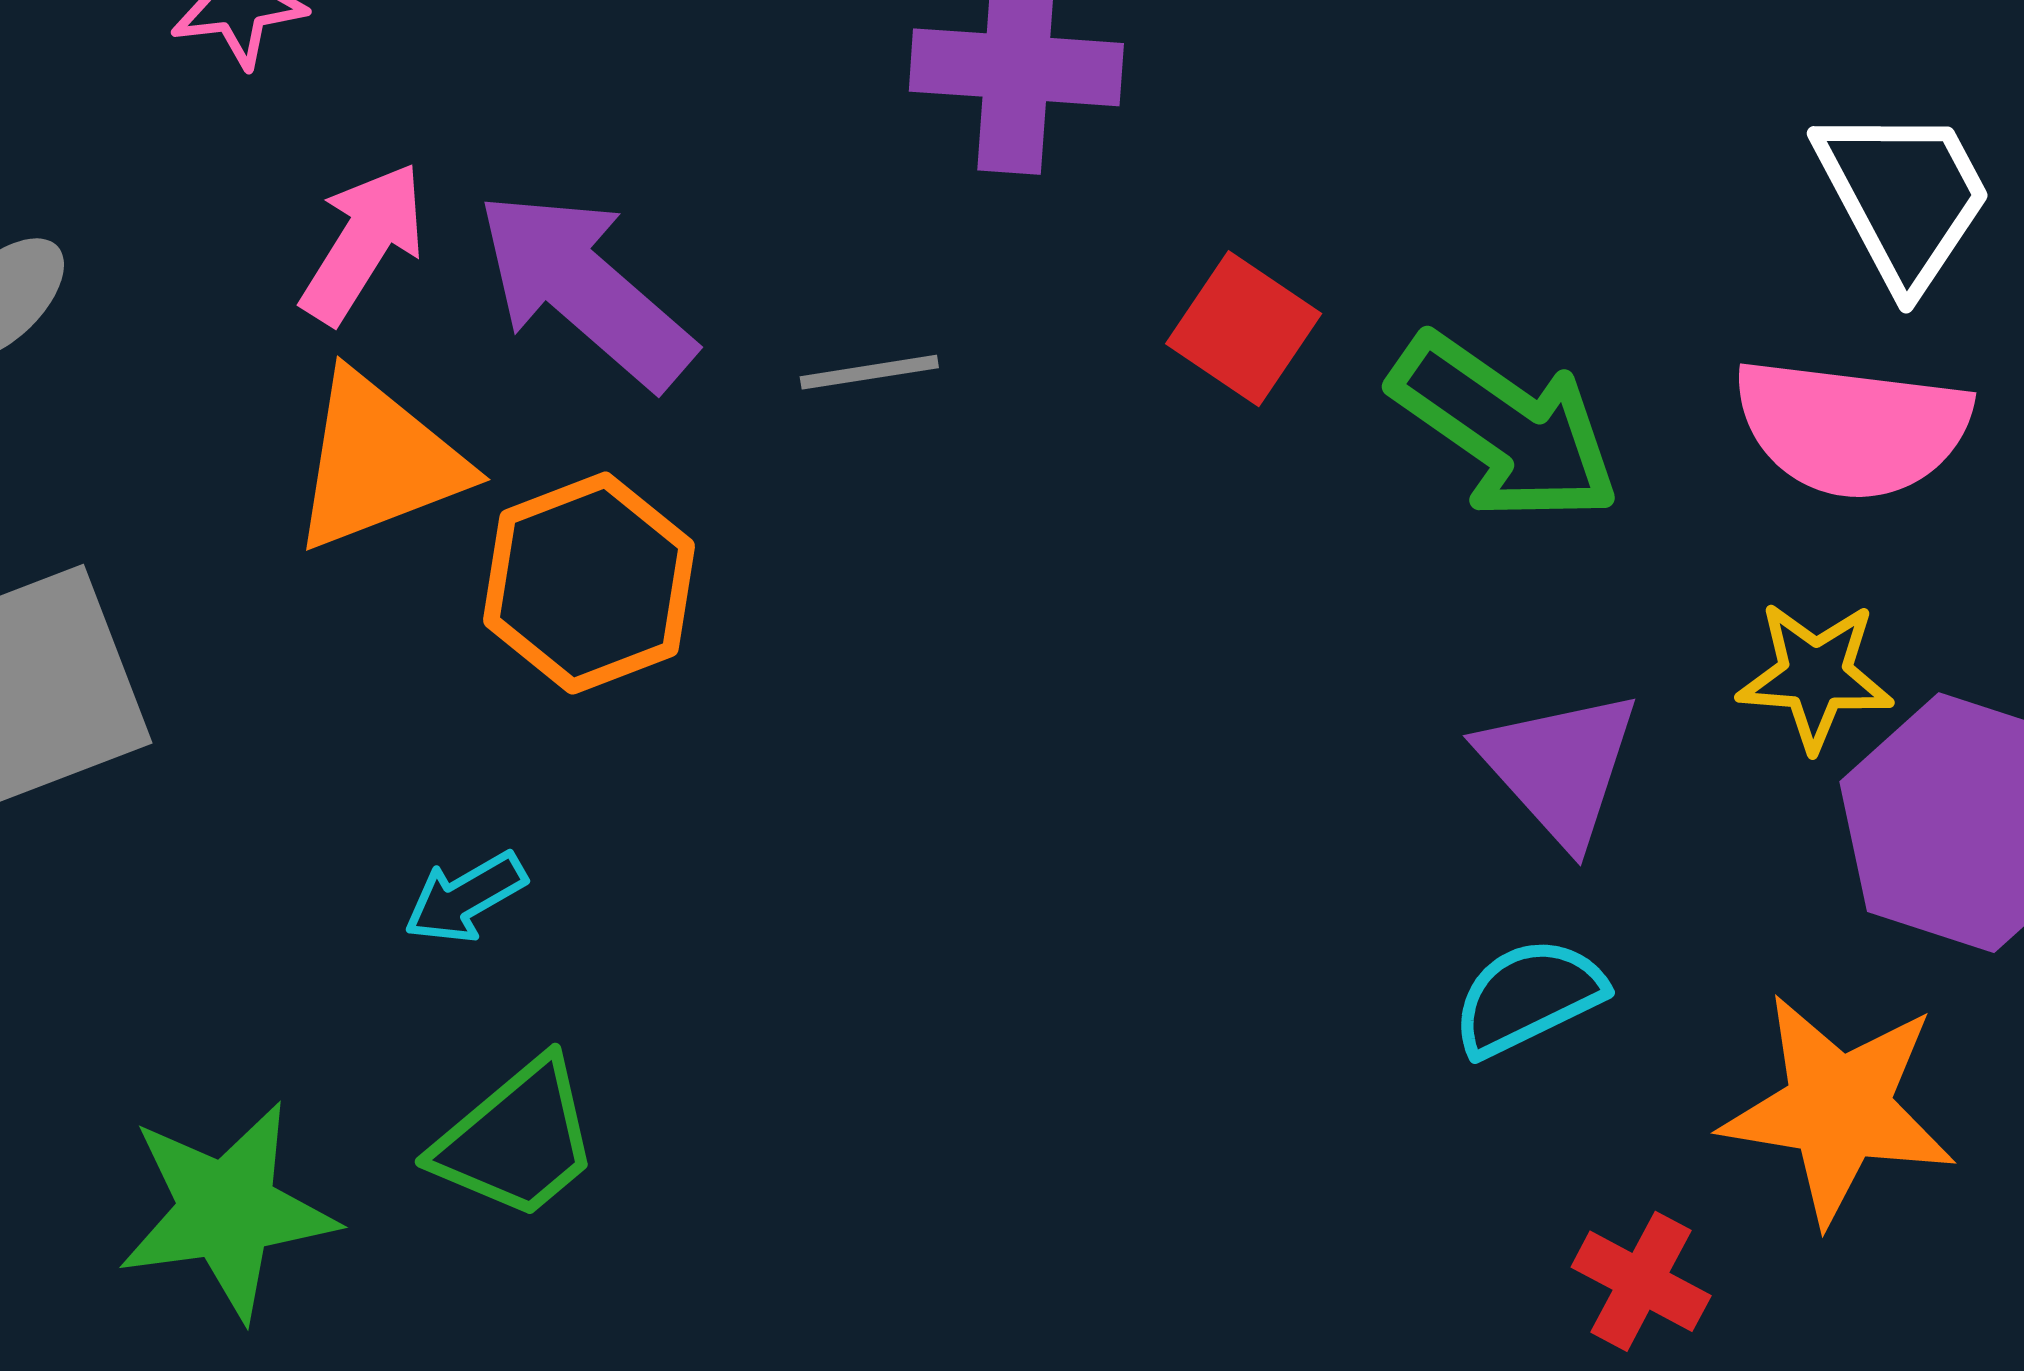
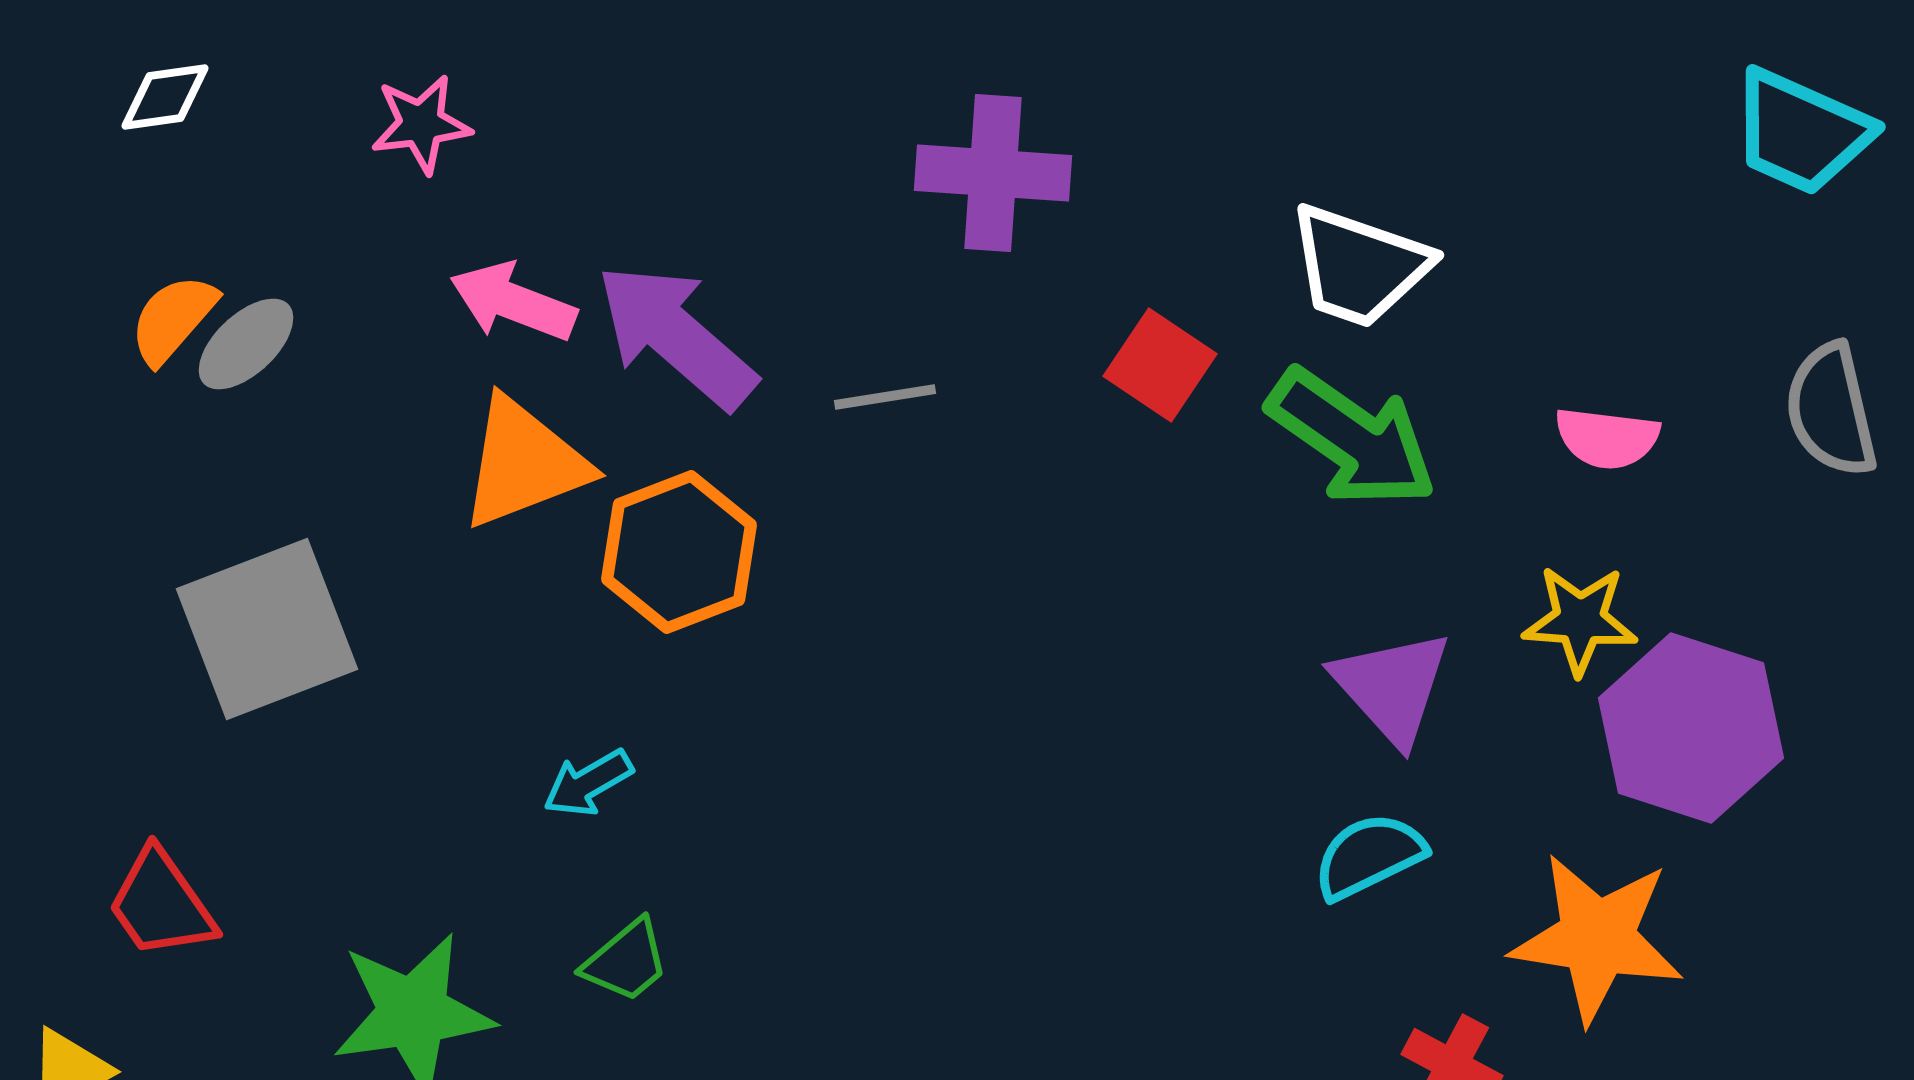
white trapezoid: (1904, 197) -> (1359, 266), moved, turned 137
pink arrow: (363, 243) -> (513, 302), turned -101
pink semicircle: (1852, 428) -> (1607, 438), size x0.6
green trapezoid: (517, 1140) -> (626, 961), size x0.7

